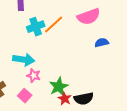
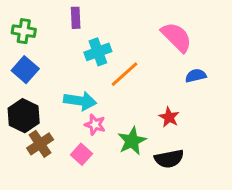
pink semicircle: (89, 17) -> (176, 37), turned -115
orange line: (54, 25) -> (125, 74), moved
red star: (65, 99) -> (169, 117), moved

